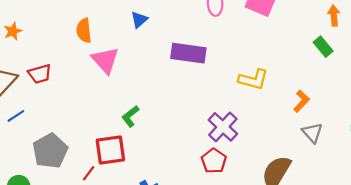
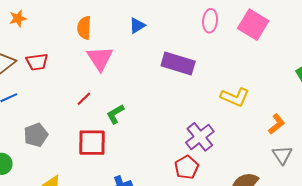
gray pentagon: (50, 151) -> (36, 135), size x0.7
red line: (89, 173) -> (84, 99), moved

